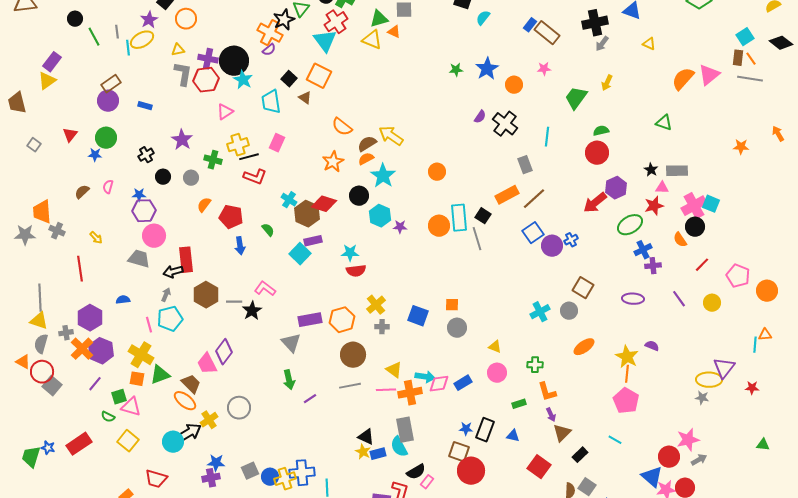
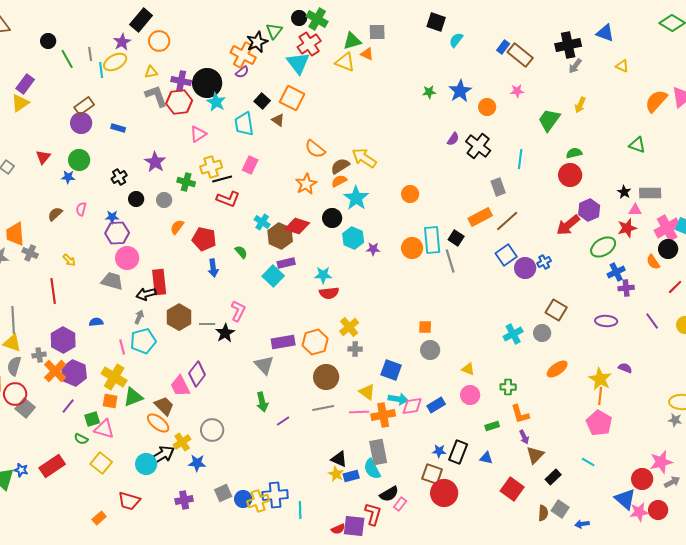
gray L-shape: (183, 74) -> (156, 96), turned -30
pink L-shape: (265, 289) -> (238, 311), turned 80
blue square: (418, 316) -> (391, 370), moved
blue star: (216, 463) -> (197, 463), moved

